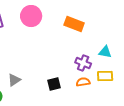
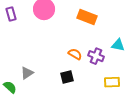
yellow rectangle: (105, 76) -> (112, 82), moved
orange semicircle: (83, 82) -> (75, 54), moved, turned 40

